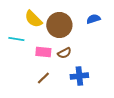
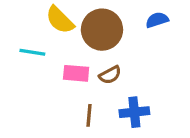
brown line: (43, 78) -> (89, 115), moved, turned -40

